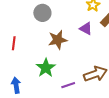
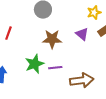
purple line: (68, 85) -> (55, 68), moved

